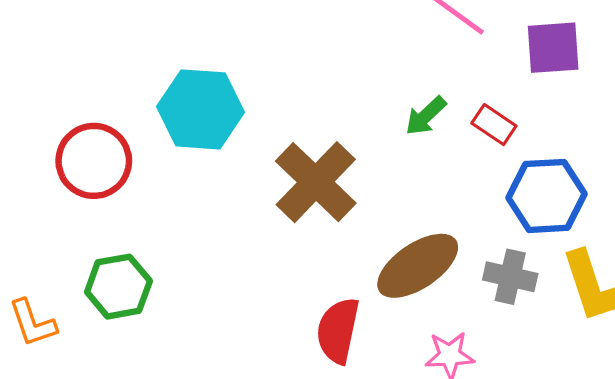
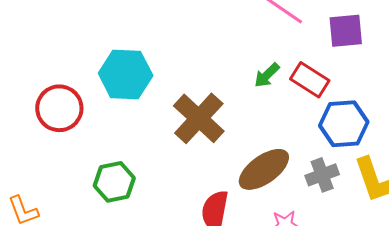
red rectangle: (494, 125) -> (310, 80), size x1.4
gray cross: (510, 277) -> (322, 175), turned -32
green hexagon: (118, 287) -> (114, 182), moved

